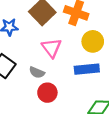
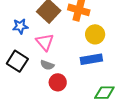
pink triangle: (51, 48) -> (45, 42), moved

